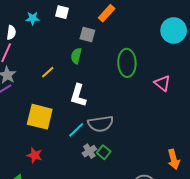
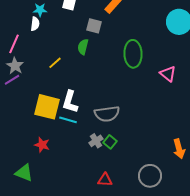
white semicircle: (11, 32) -> (35, 24), moved
white L-shape: (78, 95) -> (70, 102), moved
cyan line: (76, 130) -> (68, 120), moved, turned 60

